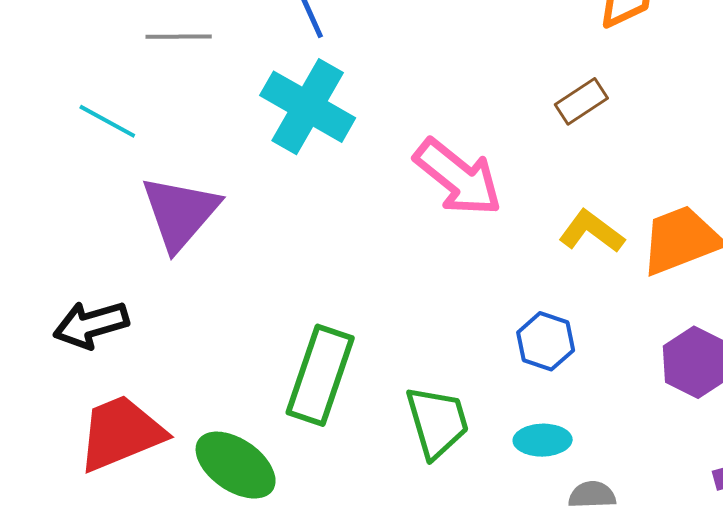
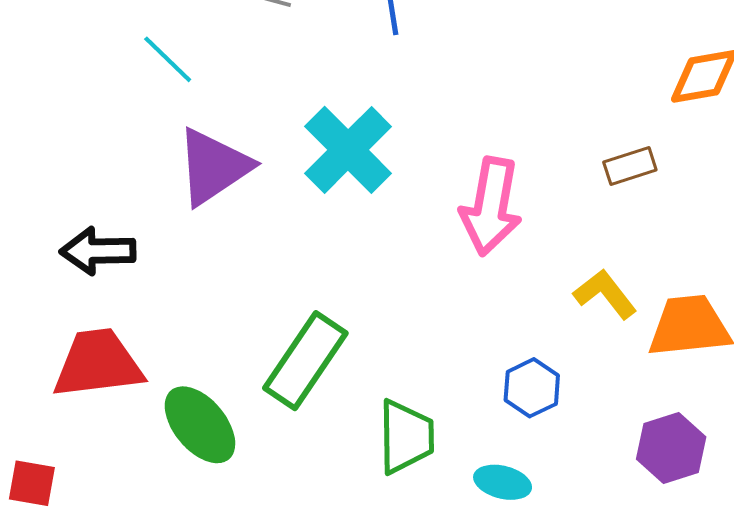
cyan cross: (308, 107) -> (348, 150), moved
pink arrow: (458, 177) -> (491, 206), turned 46

